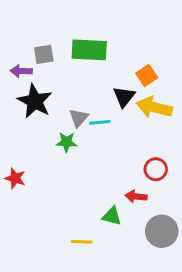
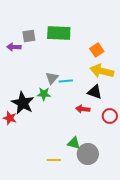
black triangle: (124, 97) -> (95, 92), moved, turned -49
black star: (35, 101) -> (23, 103), moved
red circle: (156, 169) -> (110, 116), moved
red arrow: (136, 196) -> (83, 109), moved
gray circle: (162, 231) -> (88, 154), moved

